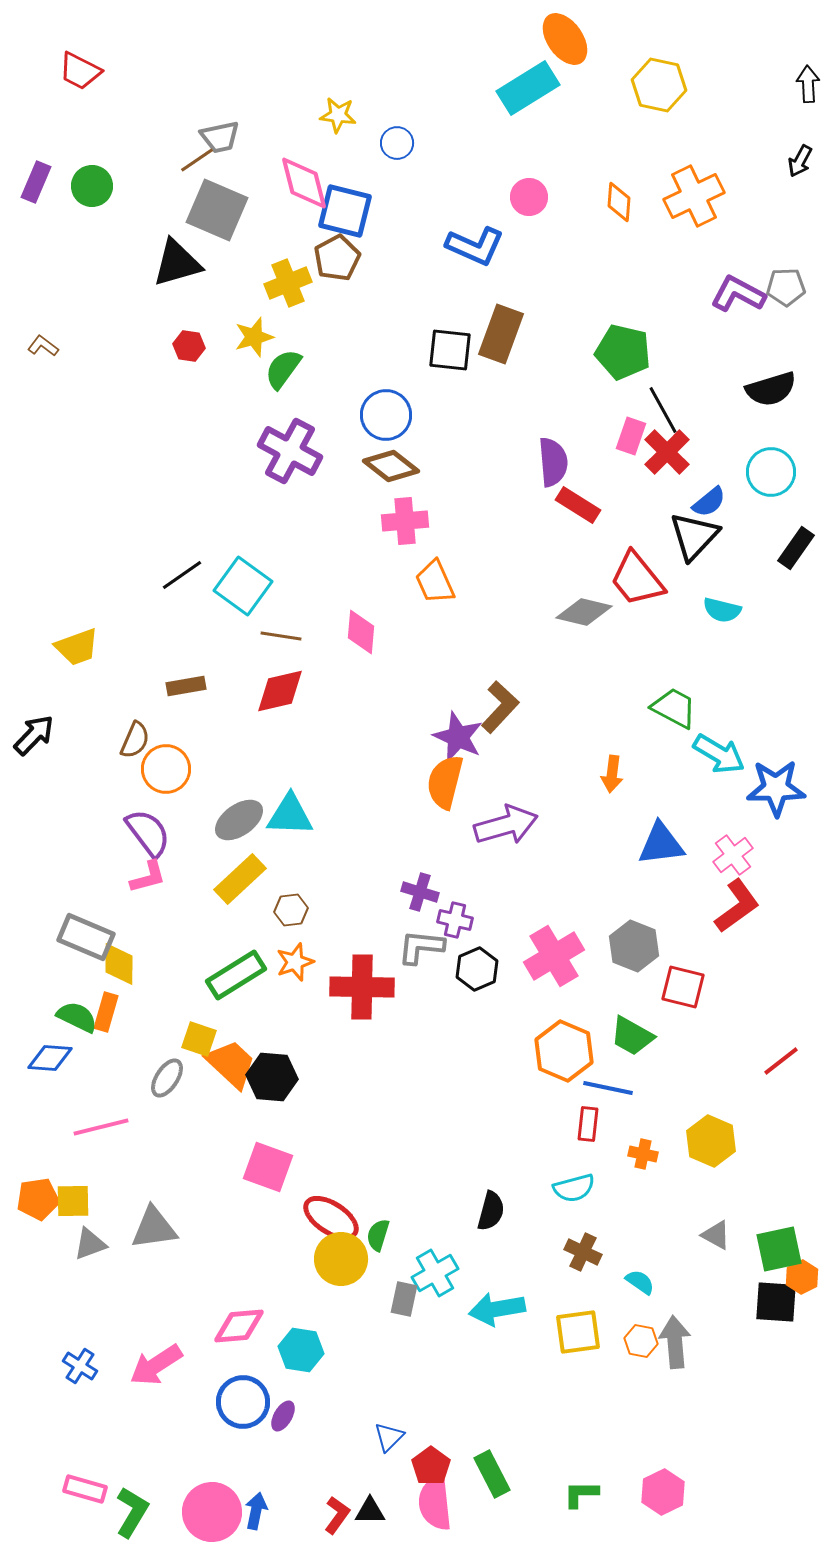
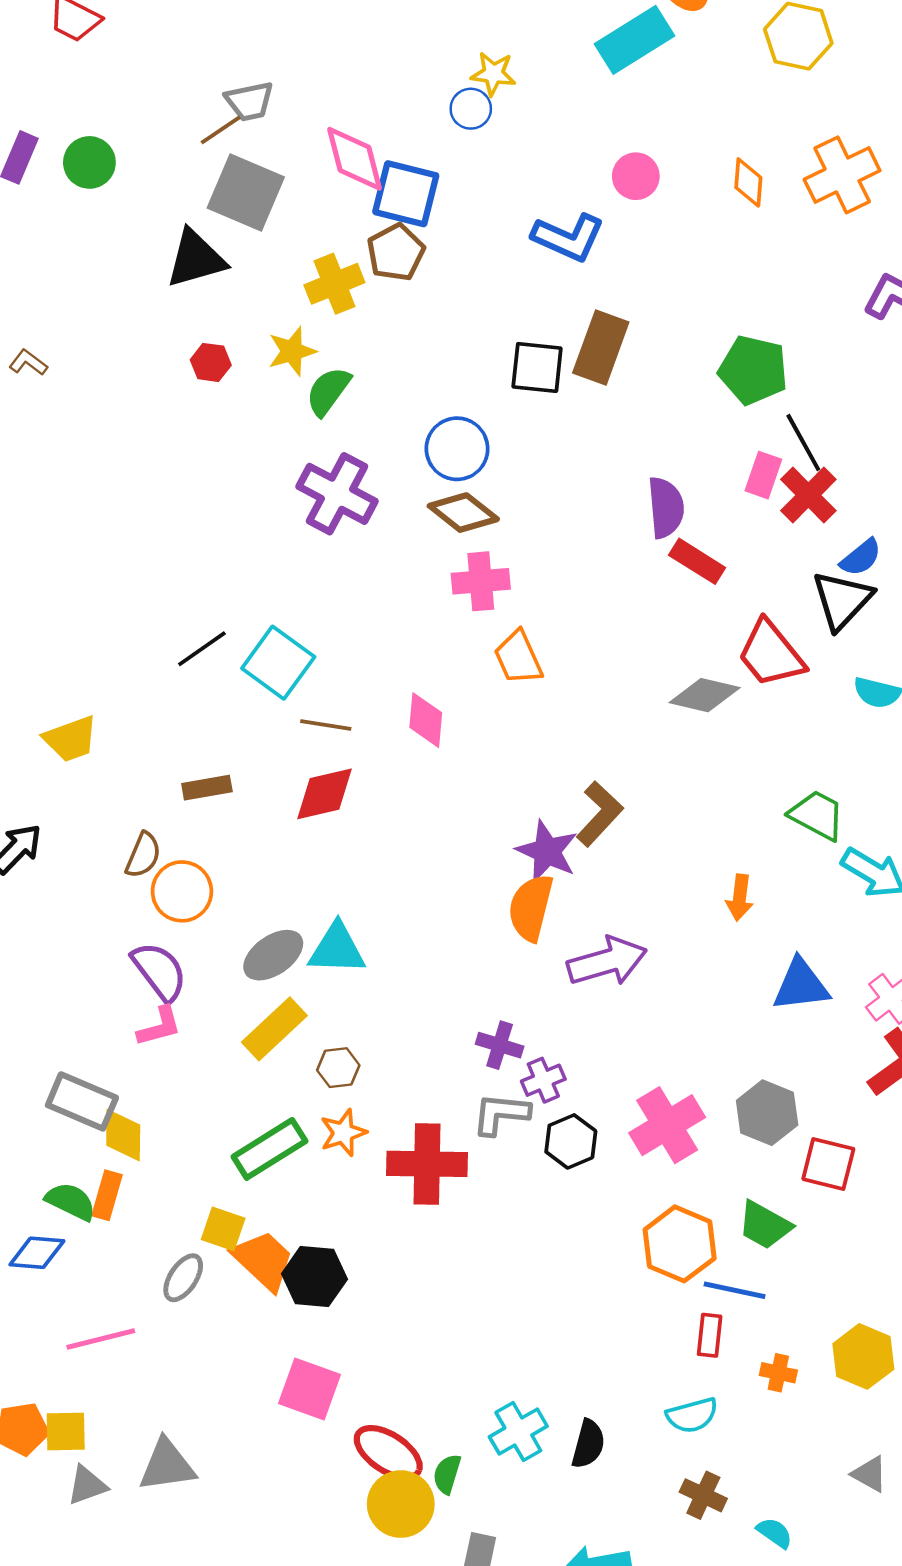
yellow star: (338, 115) -> (493, 74), moved
purple cross: (455, 920) -> (543, 1080), turned -36
cyan cross: (435, 1273) -> (518, 1432), moved

